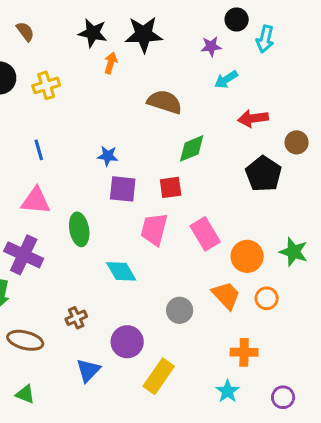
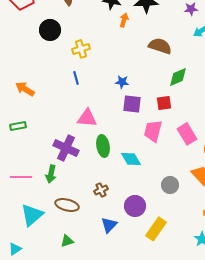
yellow cross: (46, 85) -> (81, 49), moved
pink triangle: (36, 201) -> (87, 118), moved
green ellipse: (79, 229) -> (103, 146), moved
green triangle: (25, 394) -> (67, 241), turned -40

